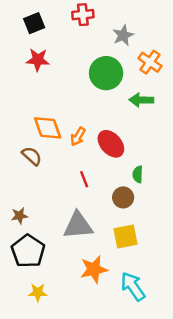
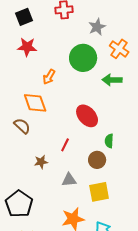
orange arrow: (78, 137) -> (49, 77), moved
red line: (84, 179) -> (65, 145), turned 48
brown star: (20, 216) -> (41, 162), moved
gray triangle: (78, 225) -> (69, 180), moved, size x0.6

